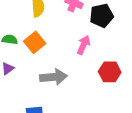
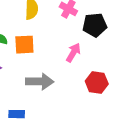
orange square: (35, 42) -> (24, 45), turned 30

